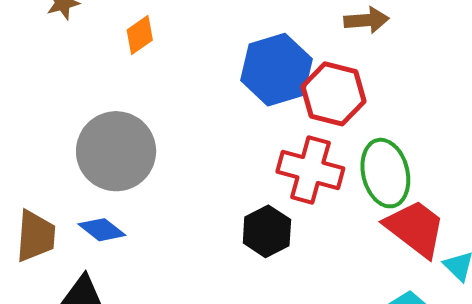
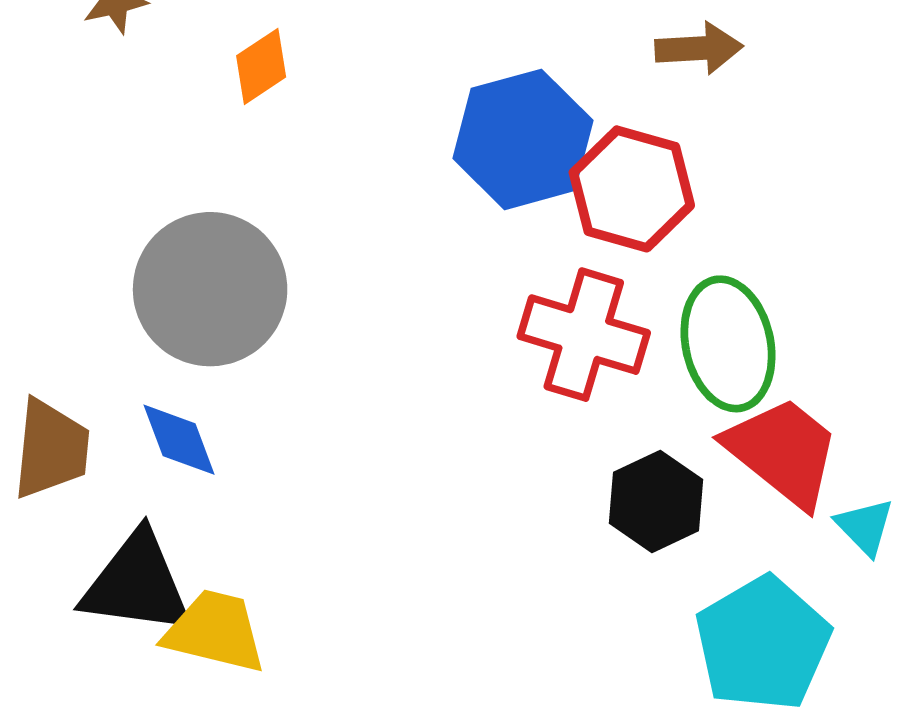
blue diamond: (102, 230) -> (179, 440), turned 30
black hexagon: (267, 231) -> (656, 501), moved

